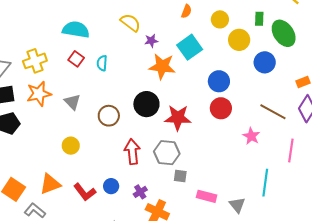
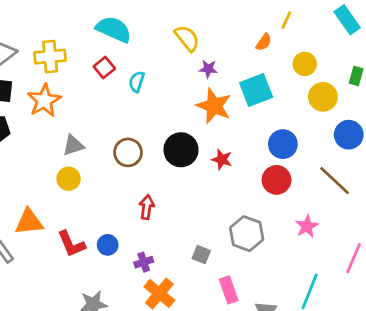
orange star: (39, 94) -> (44, 101), turned -30
gray triangle: (72, 102) -> (73, 145), moved, turned 42
brown line: (273, 112) -> (335, 181), moved
red star: (178, 118) -> (222, 159), moved, size x0.6
red arrow: (132, 152) -> (147, 207), size x0.7
gray hexagon: (167, 153) -> (247, 234), moved
pink rectangle: (207, 196) -> (229, 290), turned 42

